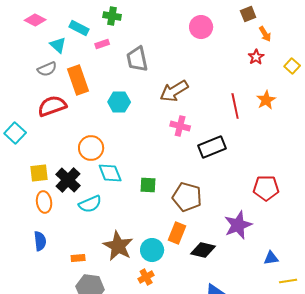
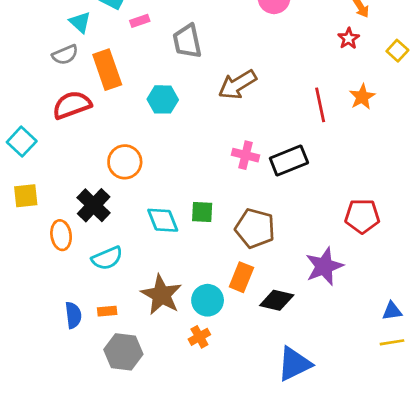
pink cross: (180, 126) -> (246, 155), moved
yellow square: (39, 173) -> (26, 196), moved
cyan diamond: (110, 173) -> (163, 220), moved
cyan semicircle: (90, 204) -> (107, 258), moved
blue semicircle: (40, 241) -> (73, 315), moved
blue triangle: (271, 258) -> (392, 311), moved

